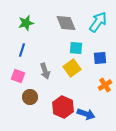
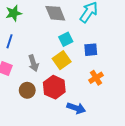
cyan square: (76, 48) -> (66, 39), turned -32
brown circle: (30, 97) -> (27, 90), moved
red hexagon: (63, 107) -> (54, 87), moved

